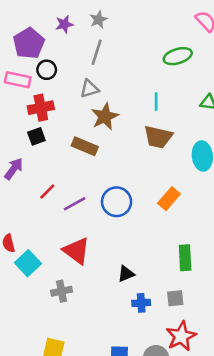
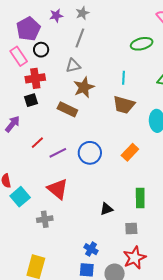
pink rectangle: (18, 80) -> (19, 56), turned 42
black triangle: (126, 274) -> (106, 209), moved
blue cross: (141, 303) -> (91, 249), moved, turned 32

